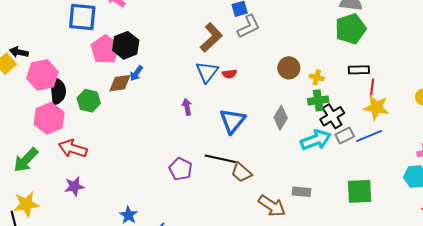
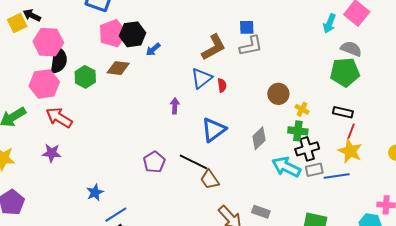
blue arrow: (136, 73) -> (153, 49), moved
red semicircle: (229, 74) -> (222, 85), turned -104
cyan arrow: (316, 140) -> (286, 167), turned -148

